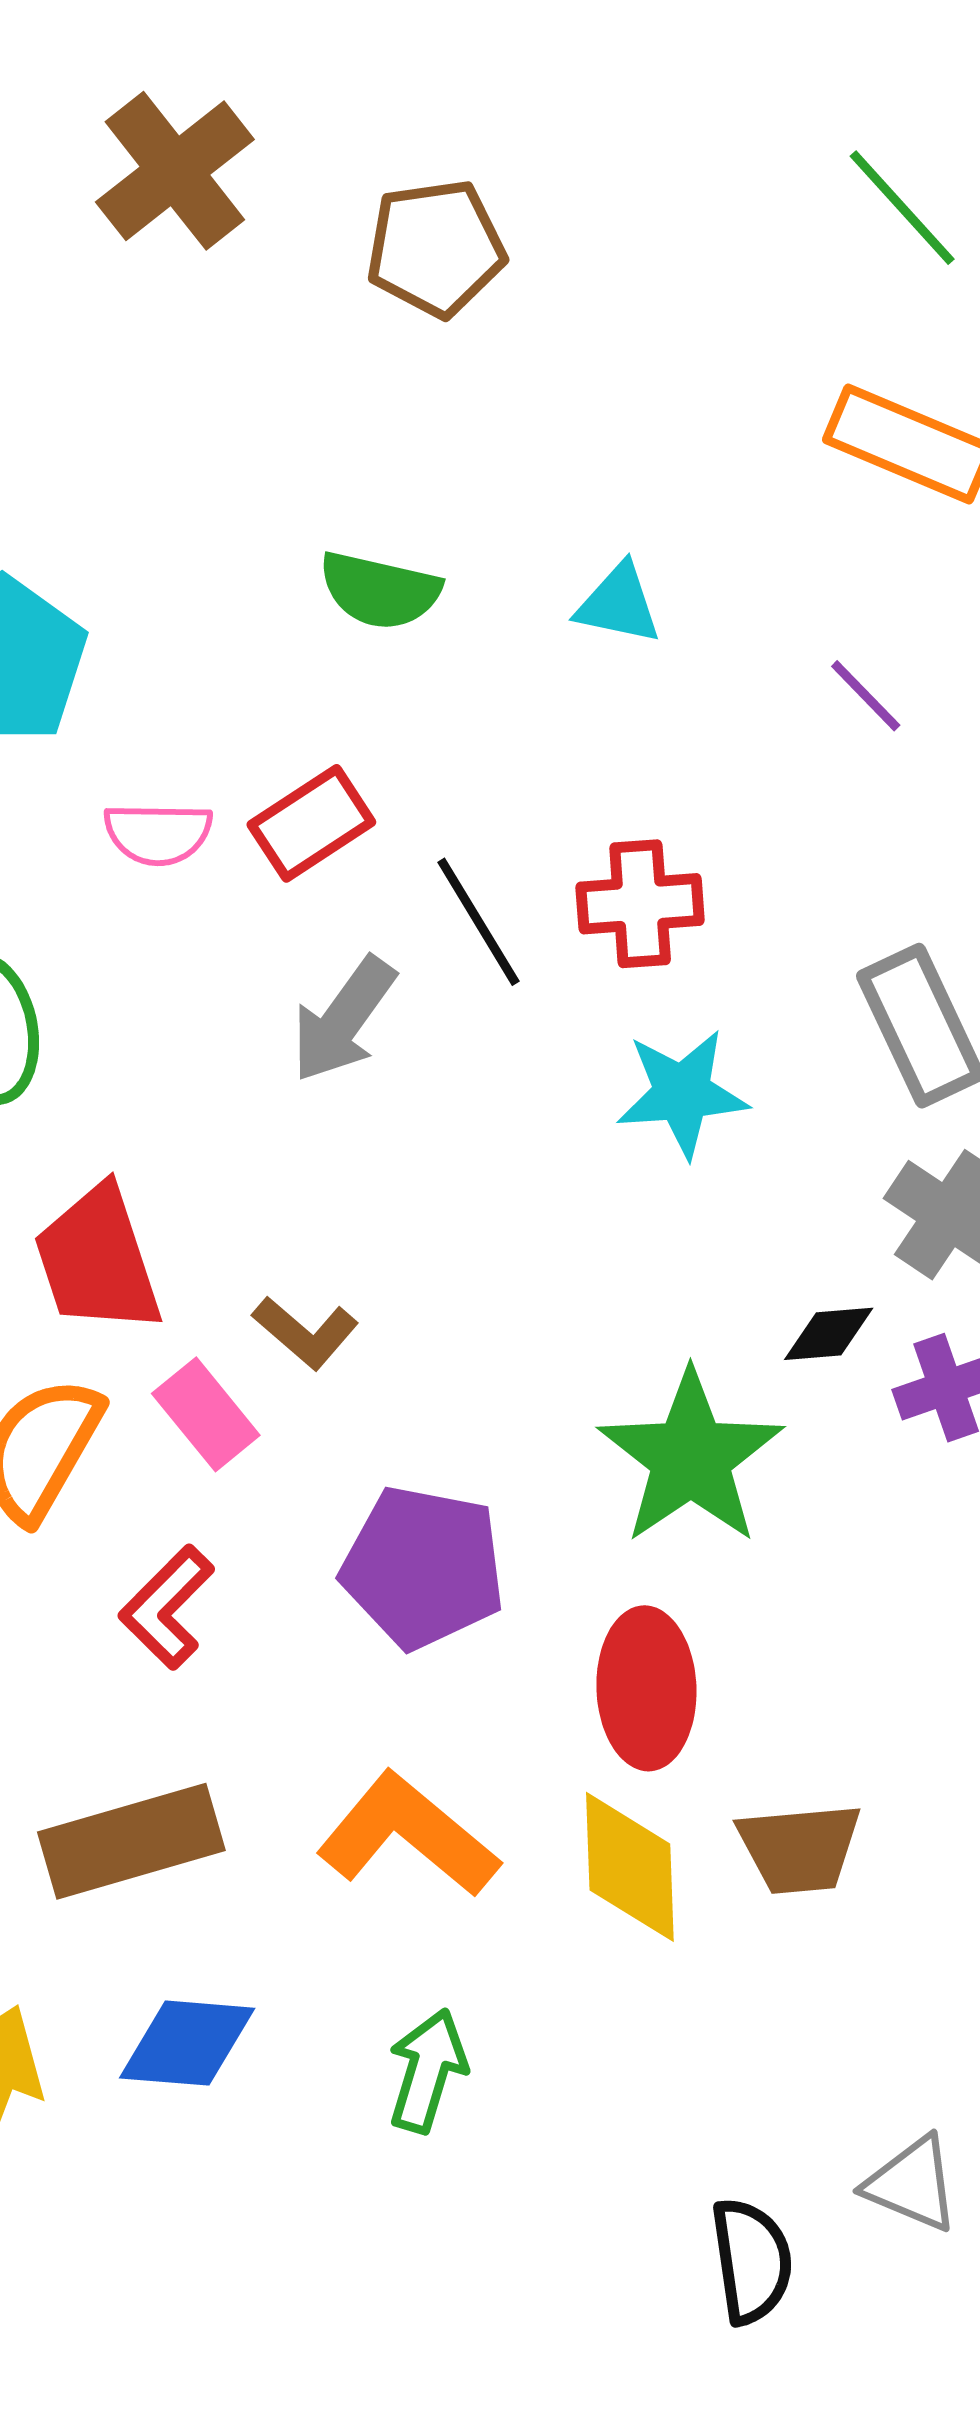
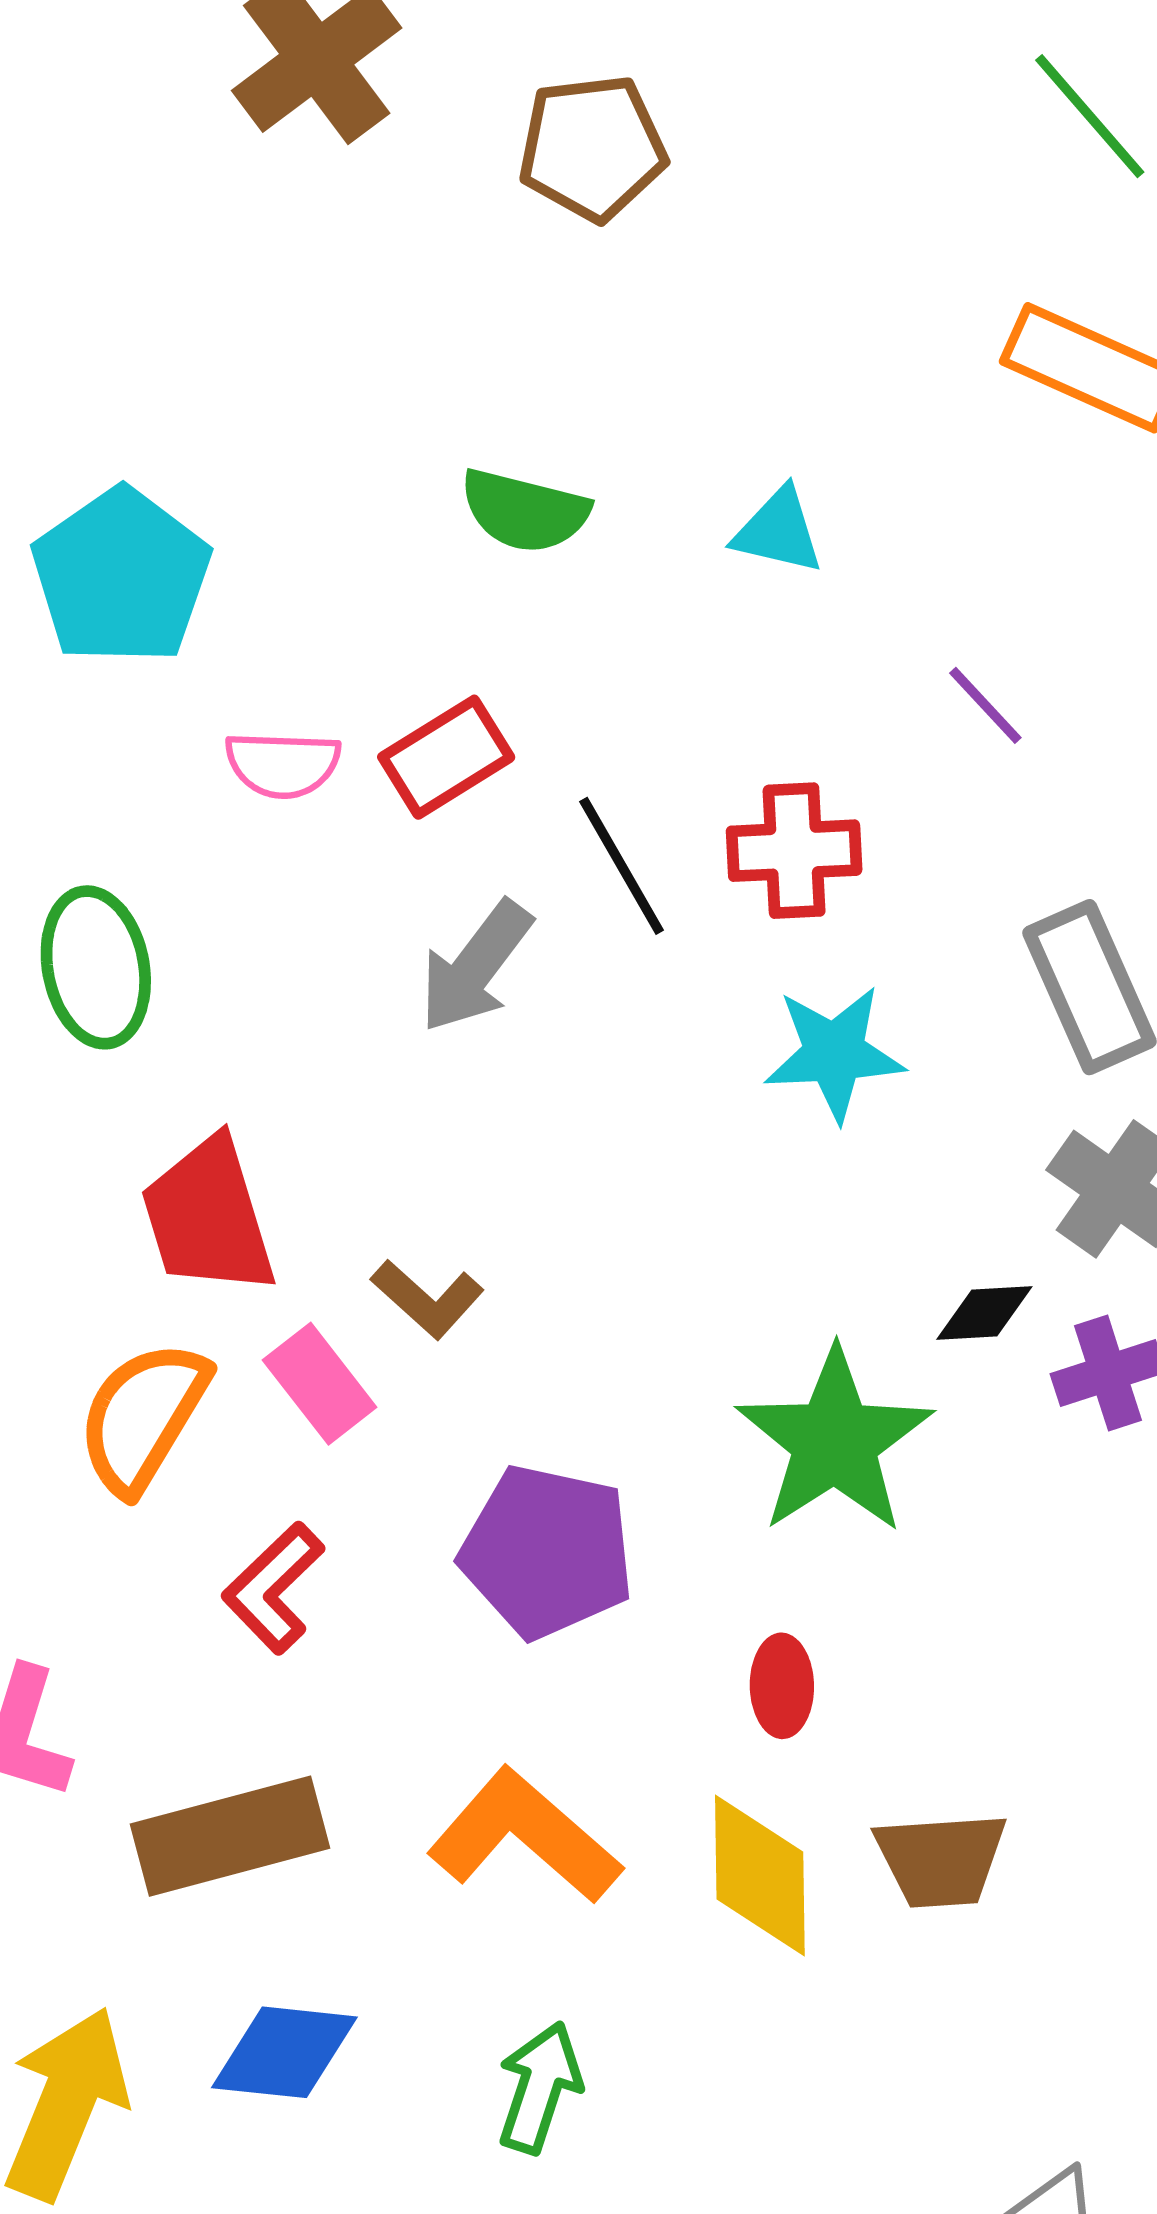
purple line: (866, 696) -> (985, 705), moved
red ellipse: (646, 1688) -> (782, 1686), size x0.6

